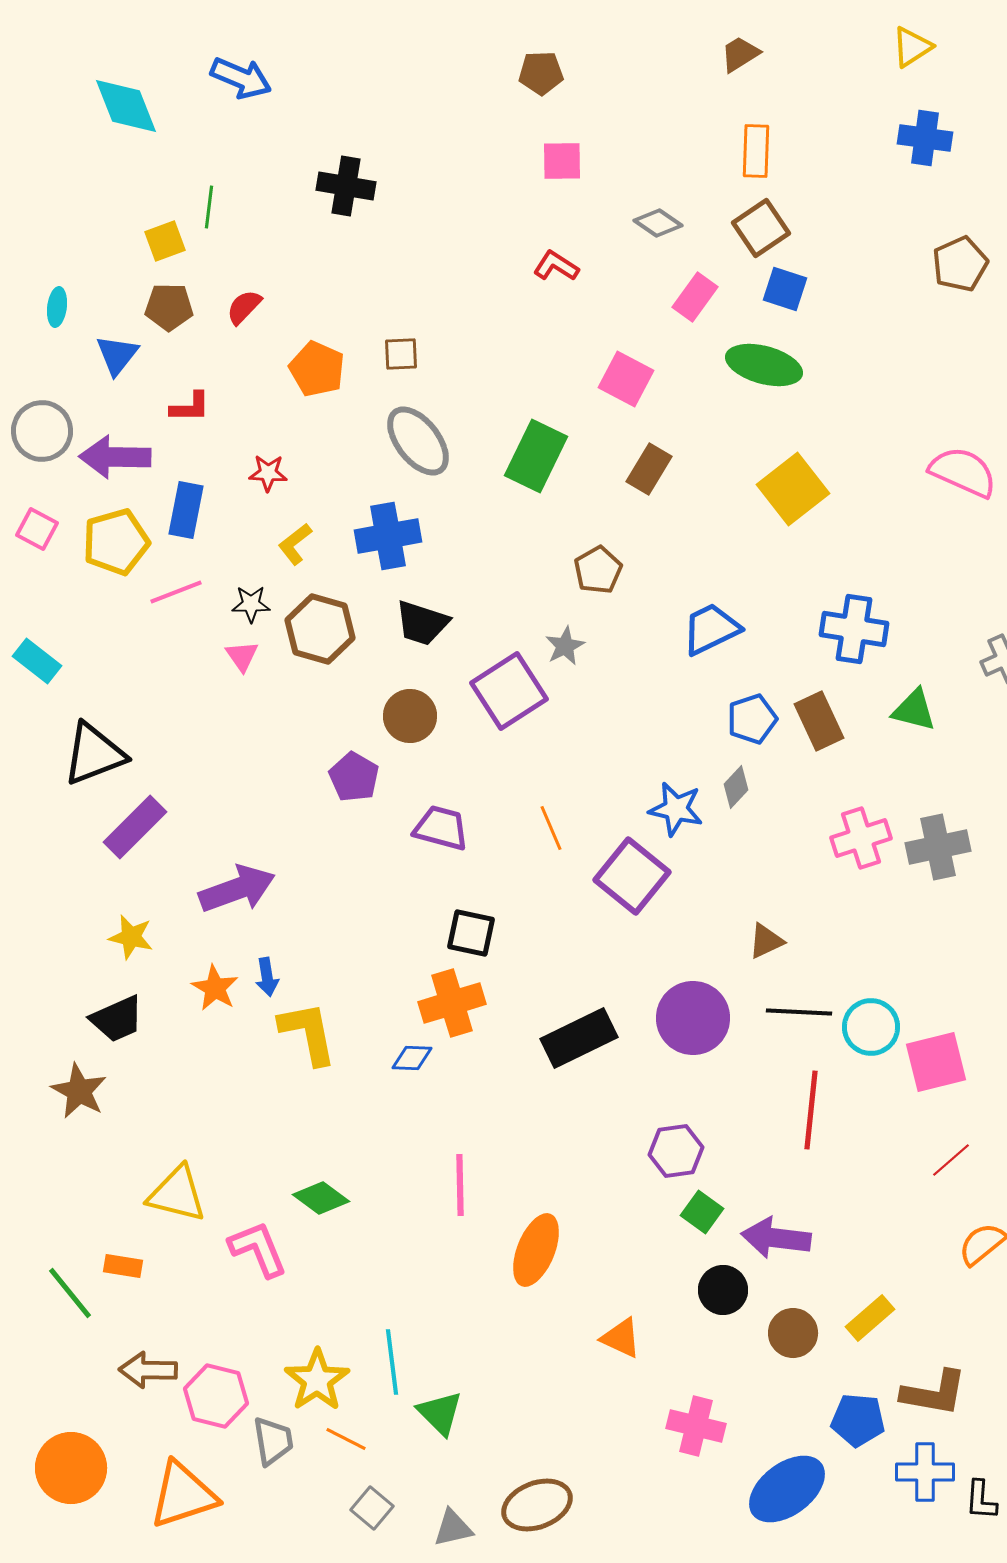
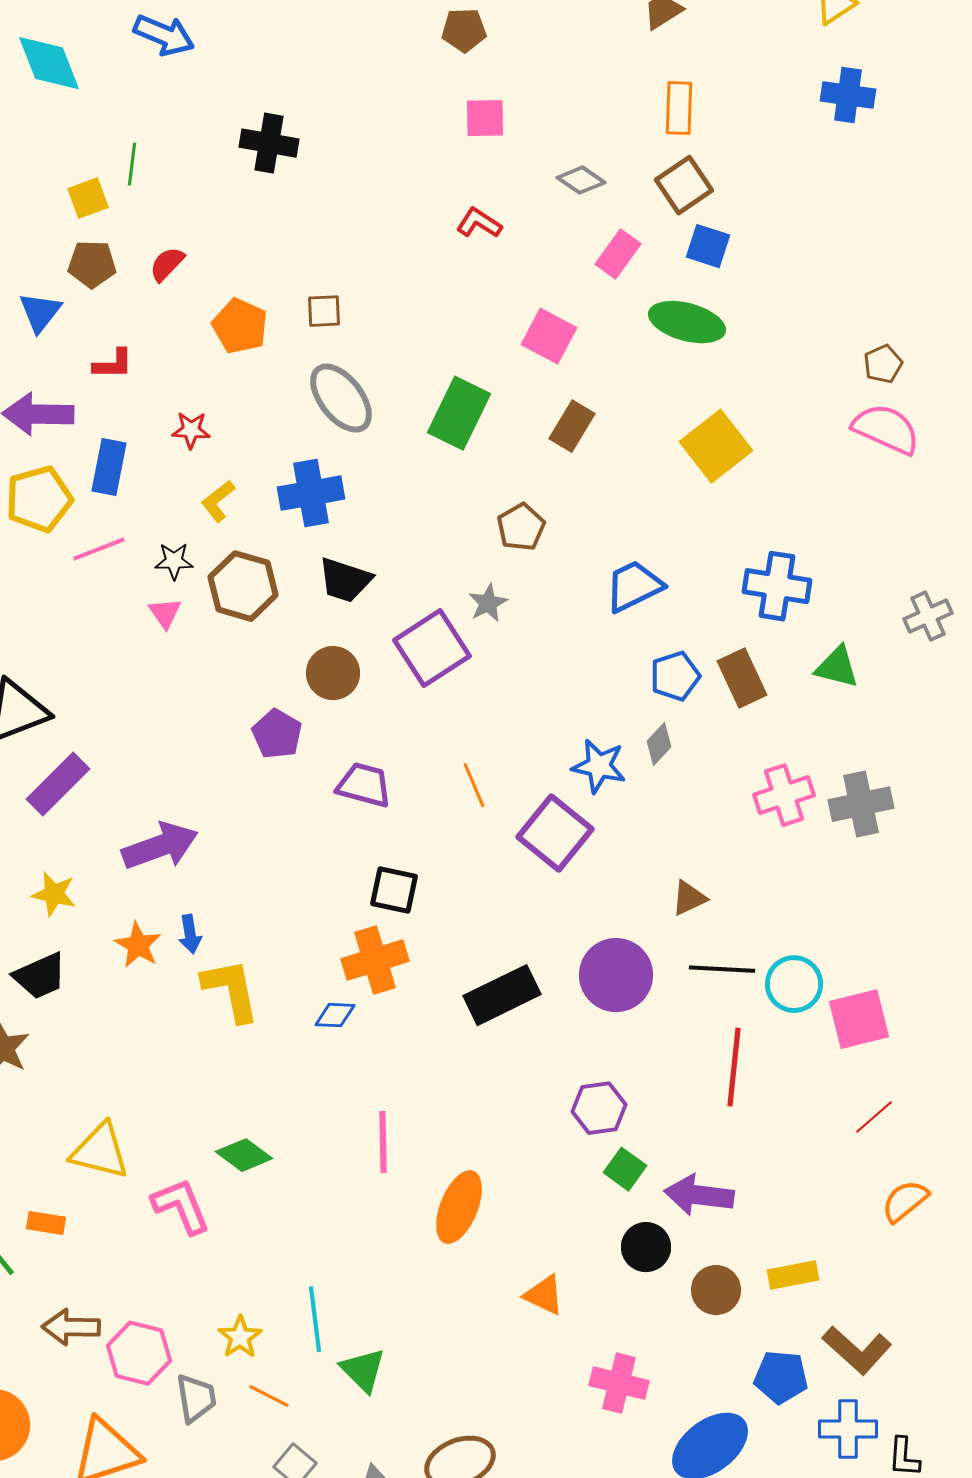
brown pentagon: (960, 264) -> (883, 364), moved, size x0.7
yellow rectangle: (870, 1318) -> (793, 1275), turned 30
yellow star: (317, 1380) -> (240, 1337), size x0.7
brown L-shape: (934, 1393) -> (857, 1350), turned 32

